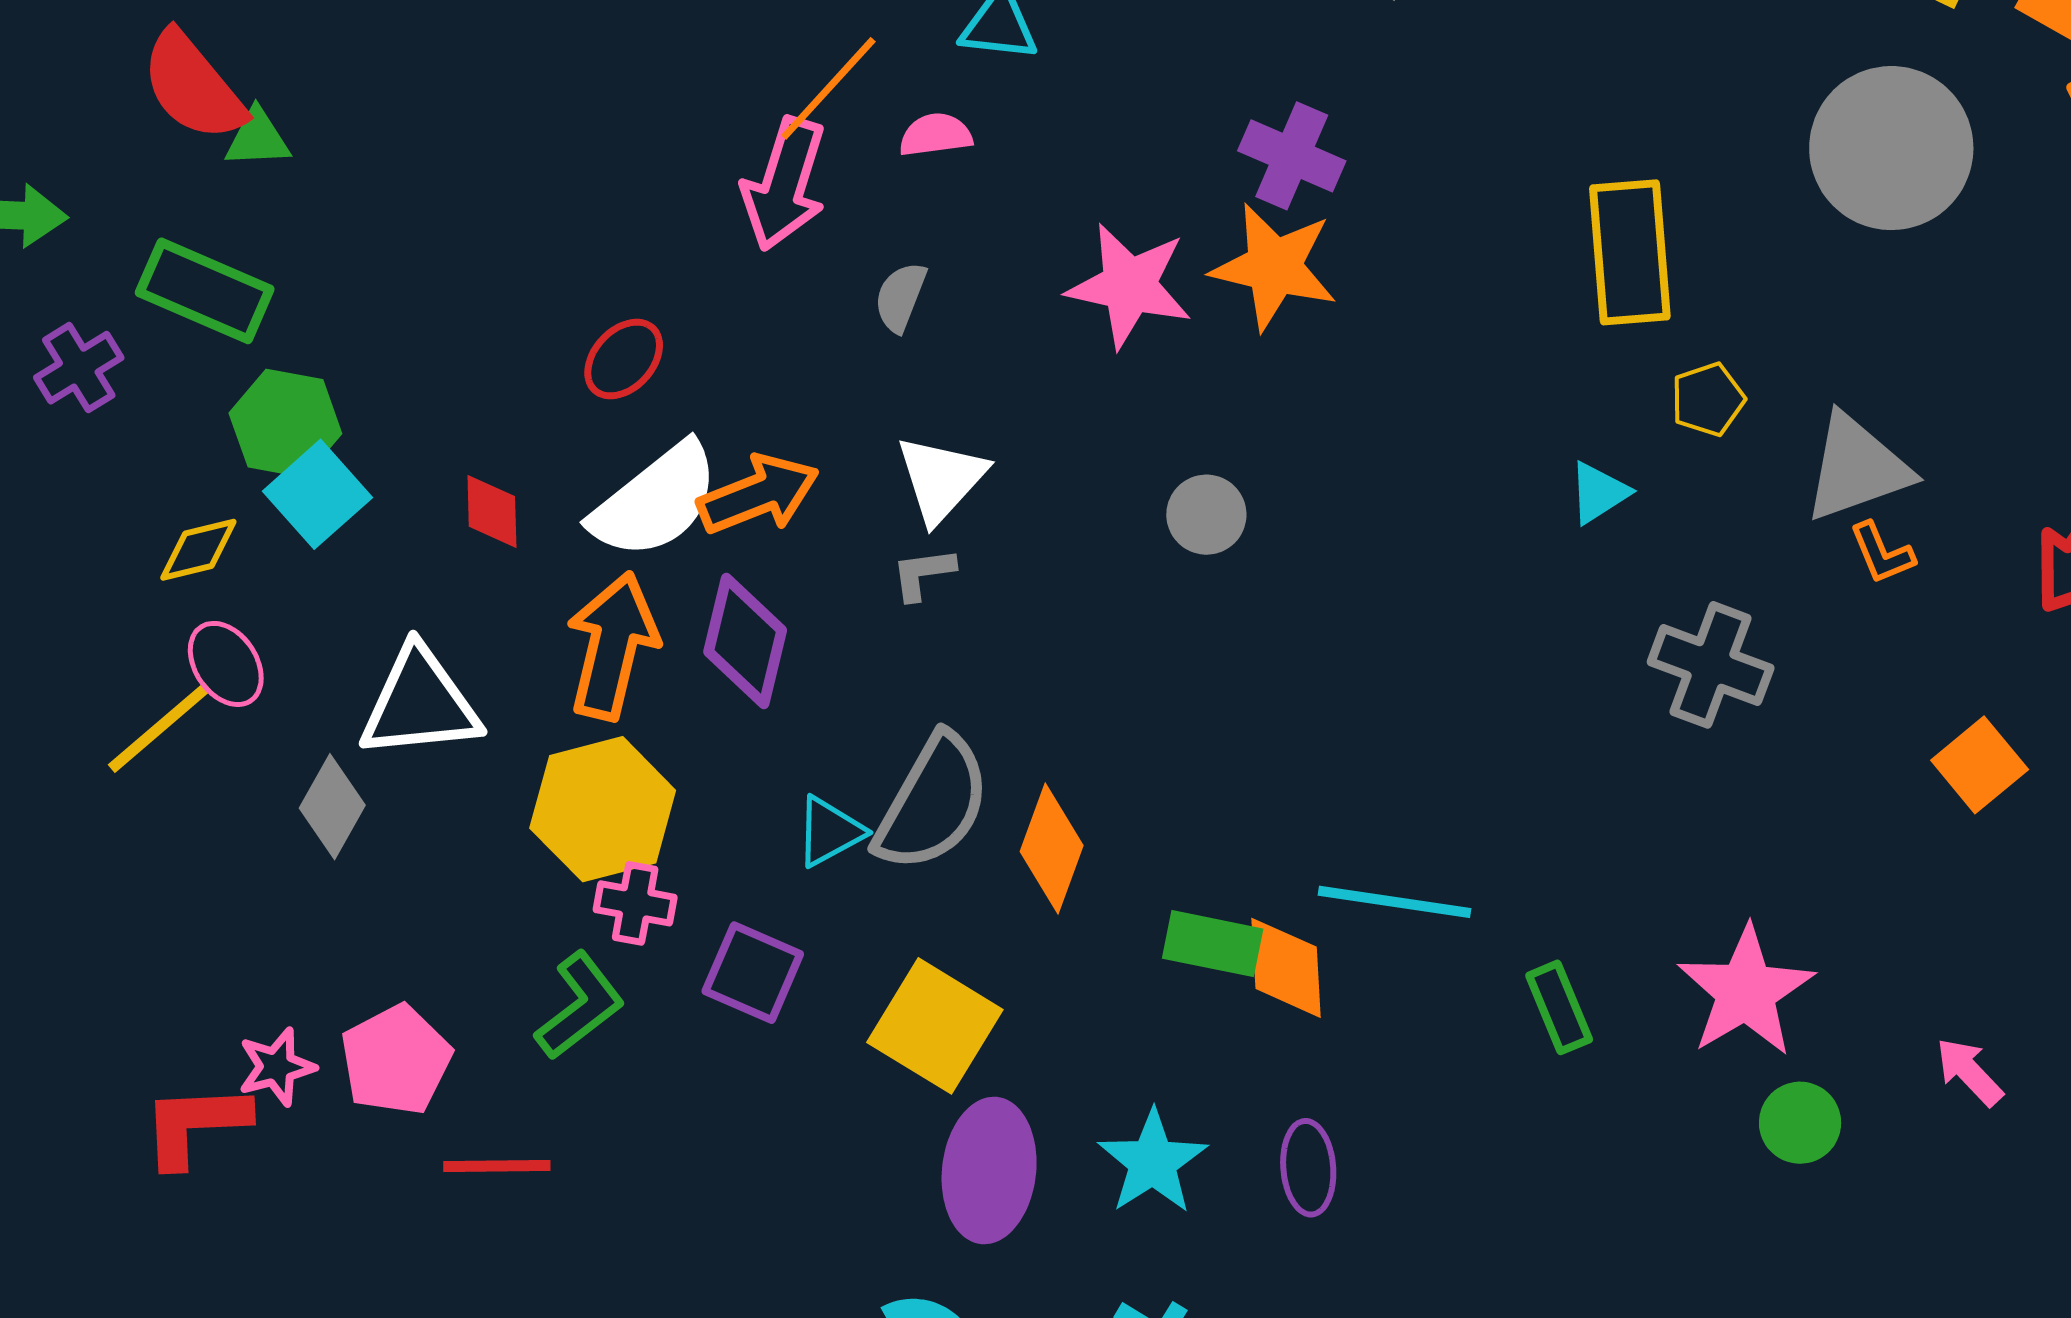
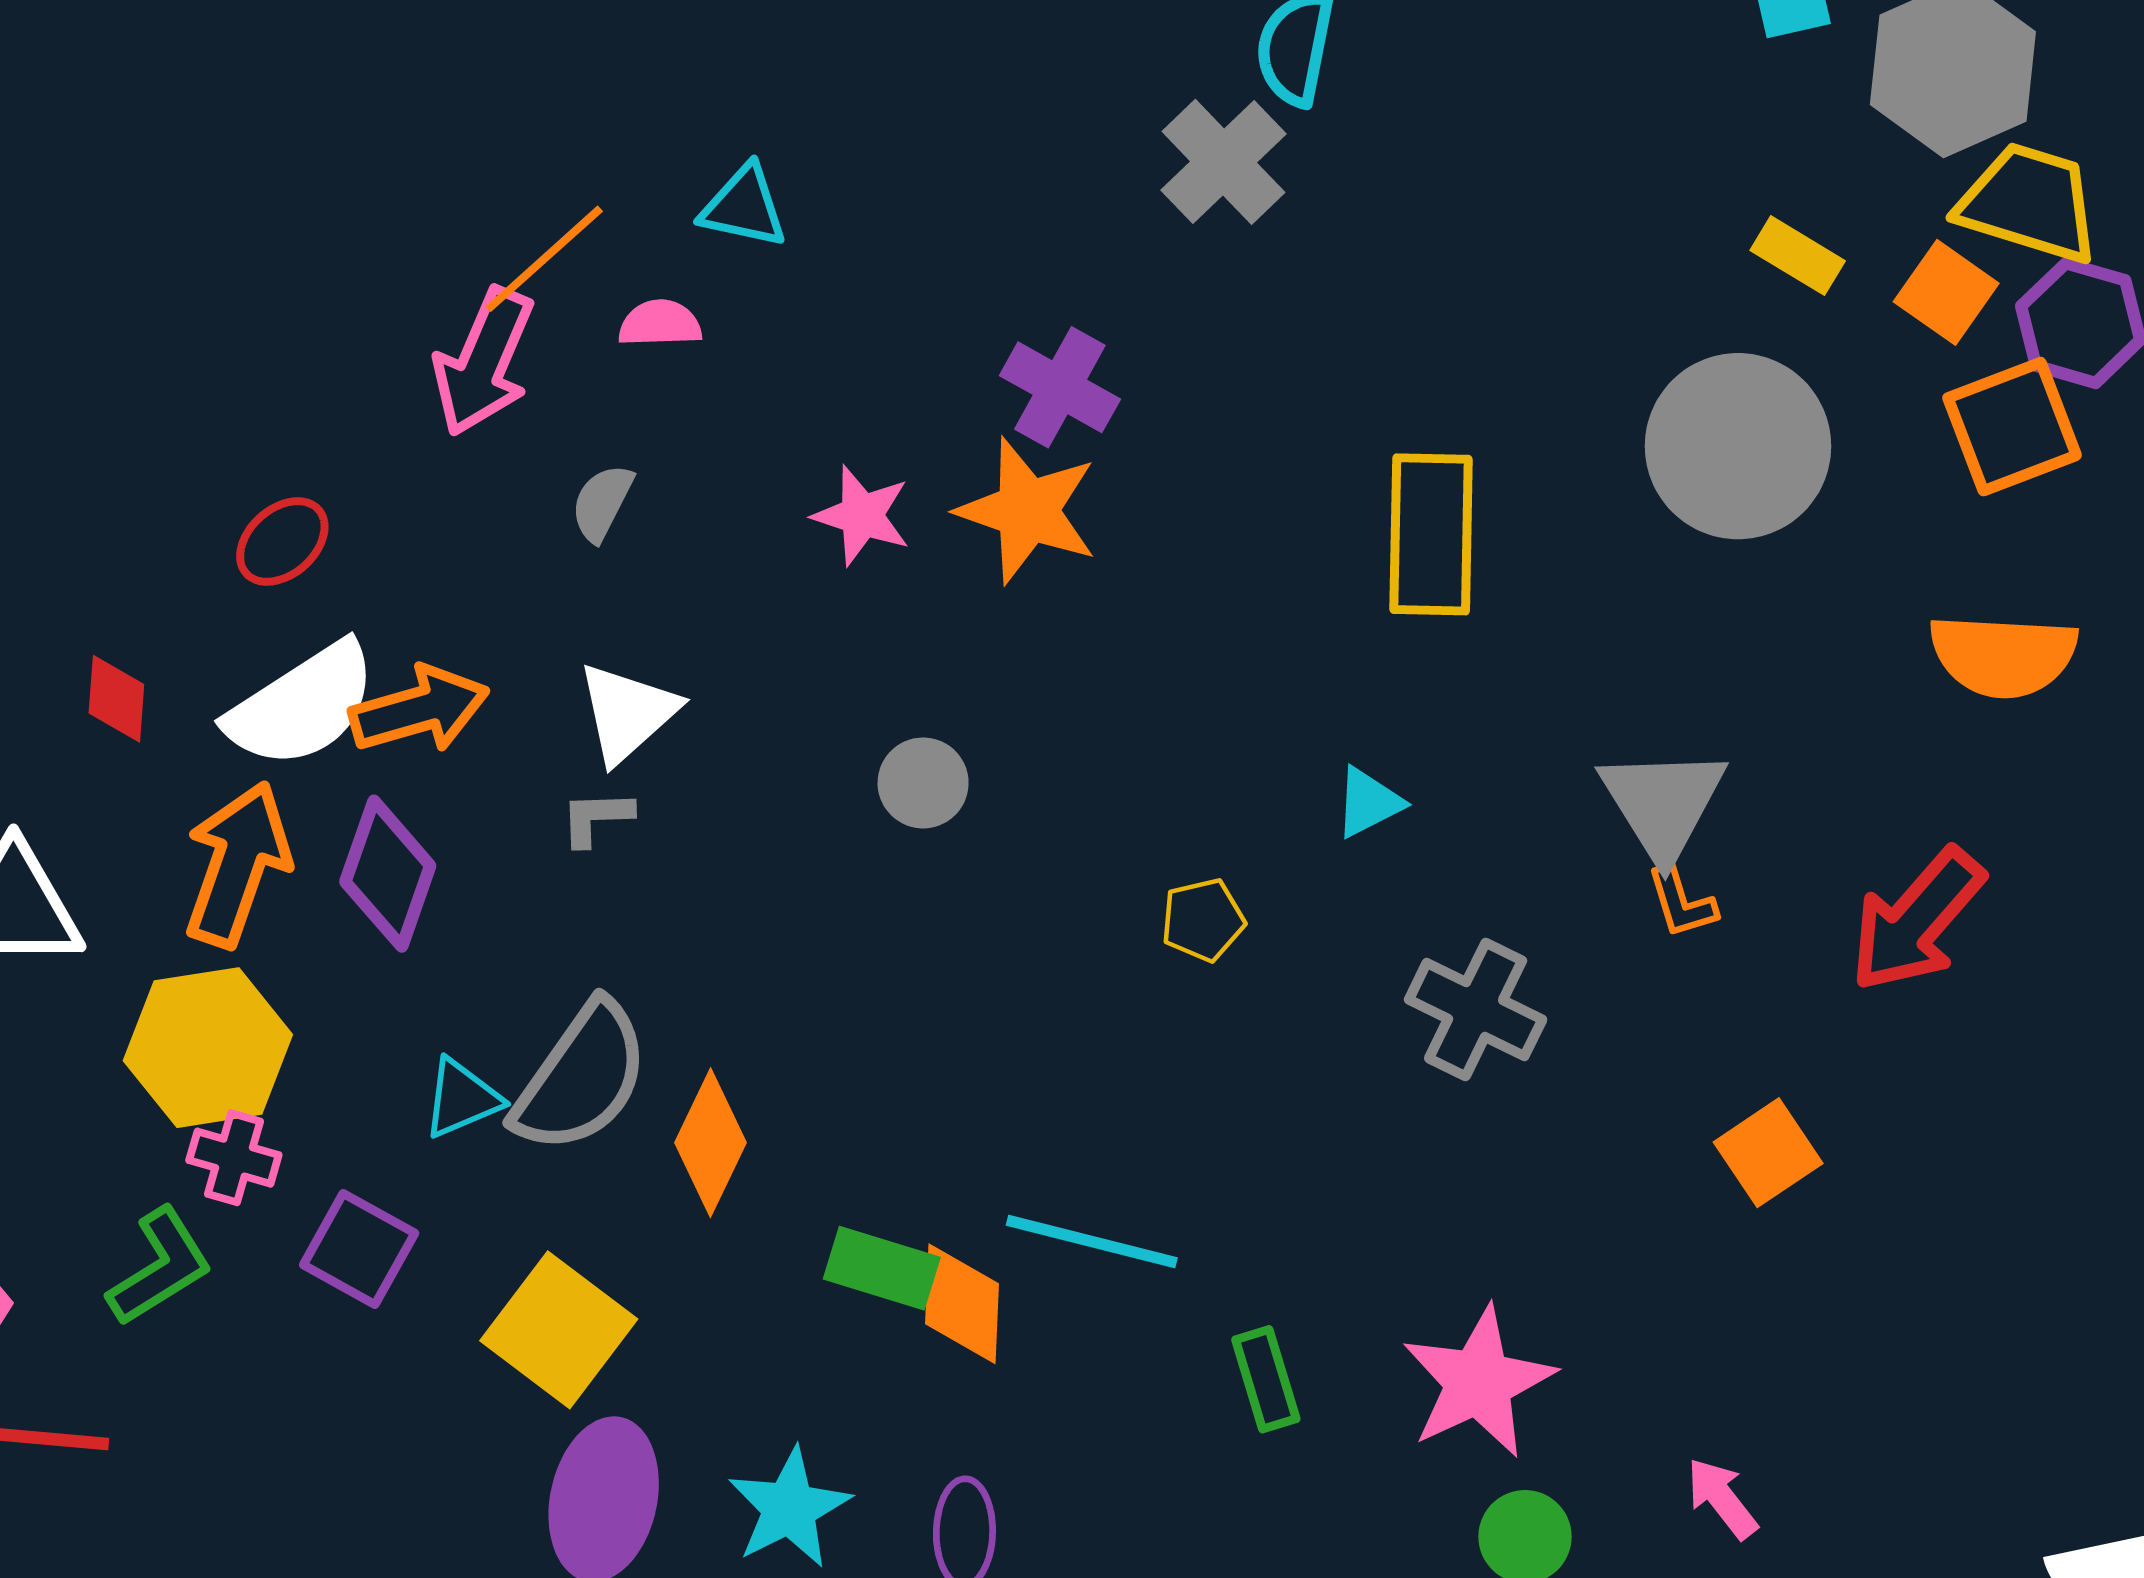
pink star: (1129, 286) -> (862, 516), size x0.7
yellow pentagon: (1708, 399) -> (1203, 920), moved
gray triangle: (1857, 468) -> (1663, 803), turned -48

